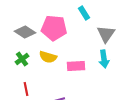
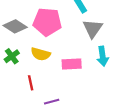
gray triangle: (106, 34) -> (93, 29), moved
red line: (26, 89) -> (31, 83), moved

